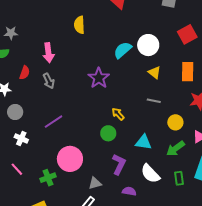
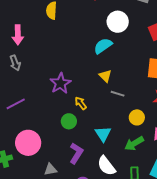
white circle: (148, 45) -> (118, 22), moved
cyan semicircle: (123, 50) -> (103, 46), moved
yellow triangle: (154, 72) -> (105, 76), moved
purple star: (99, 78) -> (60, 83), moved
cyan triangle: (144, 142) -> (103, 134), turned 42

